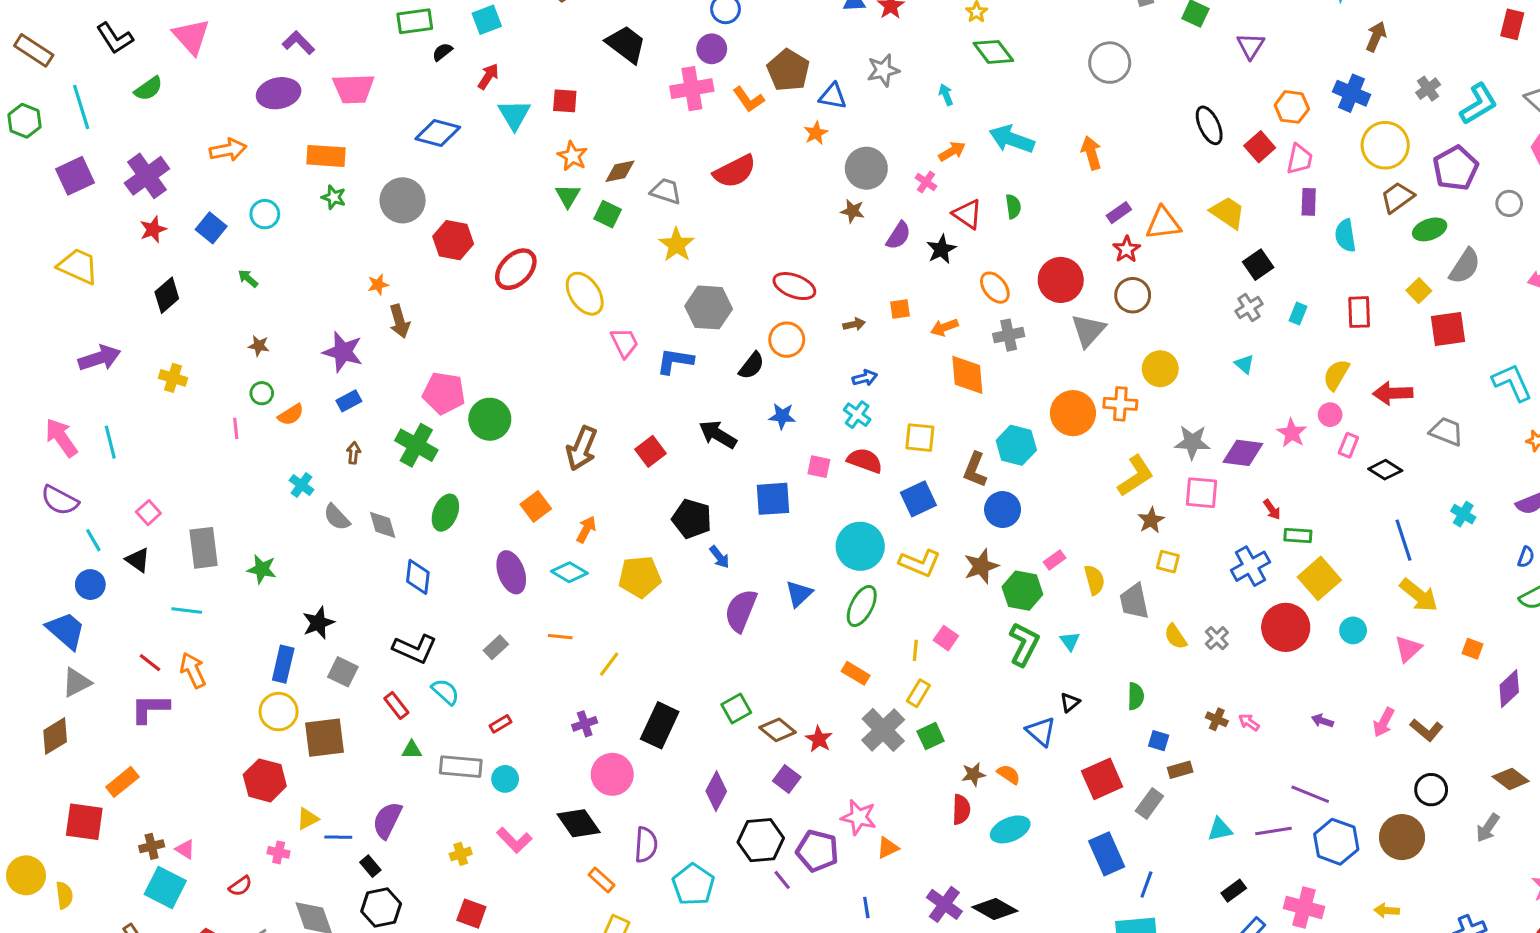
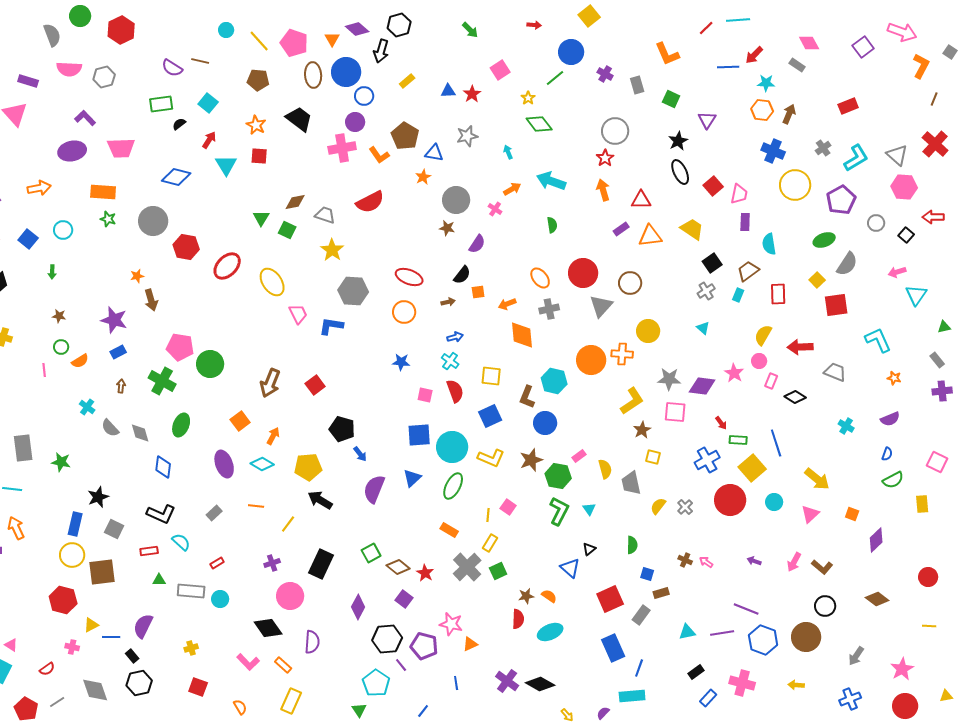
cyan square: (487, 20) -> (208, 103), turned -30
red rectangle: (1512, 24) -> (848, 106), moved, turned 54
orange hexagon: (1292, 107) -> (762, 110), moved
orange star: (572, 156) -> (256, 125), moved
brown trapezoid: (1397, 197) -> (748, 271), moved
red triangle: (967, 214) -> (641, 200), moved, turned -35
black star: (941, 249) -> (678, 141), moved
red star: (1127, 249) -> (605, 158), moved
green arrow: (248, 278) -> (52, 272), turned -128
black semicircle: (752, 366) -> (462, 275), moved
black arrow: (718, 435) -> (320, 500), moved
red semicircle: (865, 461) -> (455, 391), turned 50
blue square: (773, 499) -> (419, 435), moved
blue line: (1404, 540) -> (776, 443), moved
yellow semicircle: (1176, 637) -> (658, 506), turned 72
red rectangle: (396, 705) -> (149, 551), turned -60
gray arrow: (1488, 828) -> (856, 656), moved
pink L-shape: (514, 840) -> (248, 662), moved
cyan pentagon: (693, 885) -> (376, 683), moved

